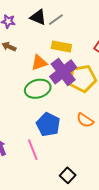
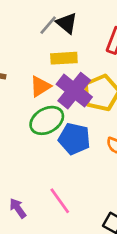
black triangle: (38, 17) -> (67, 23), moved, turned 30
blue pentagon: (48, 124) -> (74, 139), moved

